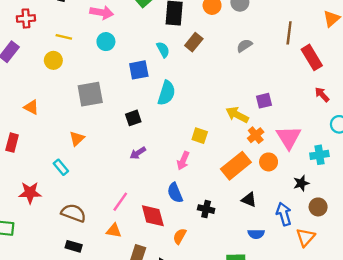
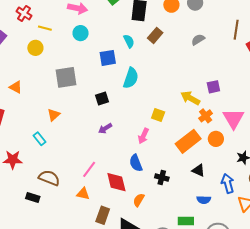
red cross: (26, 18) -> (24, 13), moved, turned 35
black rectangle: (74, 246) -> (33, 197), moved

